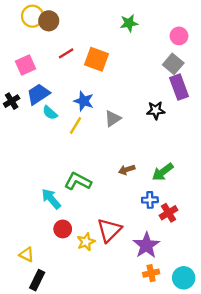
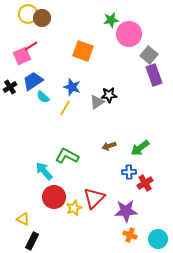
pink circle: (179, 36) -> (129, 34), moved, size x1.6
red line: (66, 53) -> (31, 46), moved
black star: (156, 110) -> (109, 95), moved
red circle: (63, 229) -> (54, 197), size x1.5
purple star: (146, 245) -> (126, 211), turned 30
orange cross: (151, 273) -> (130, 235), turned 32

